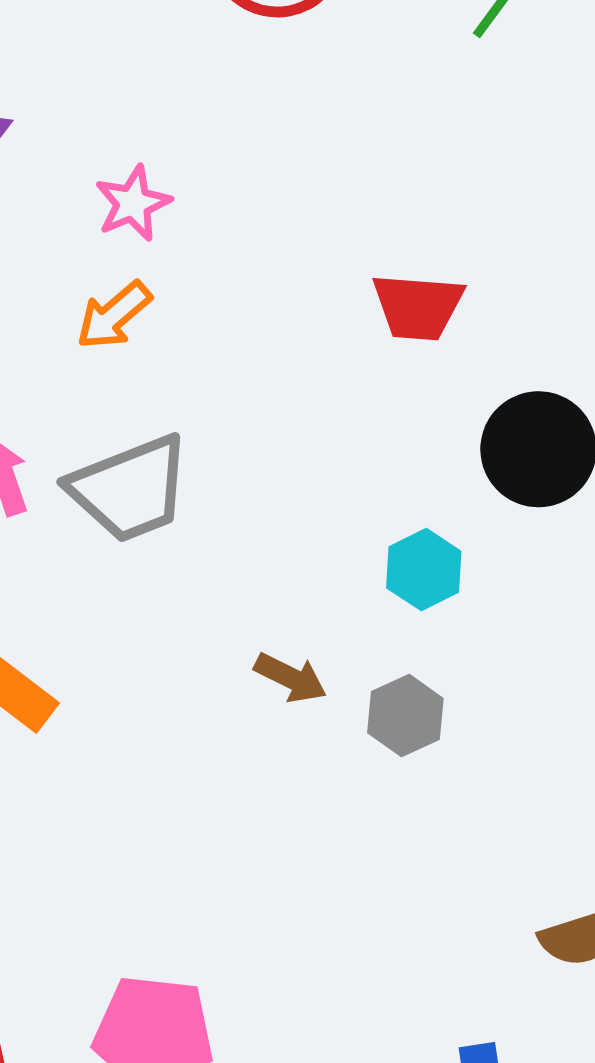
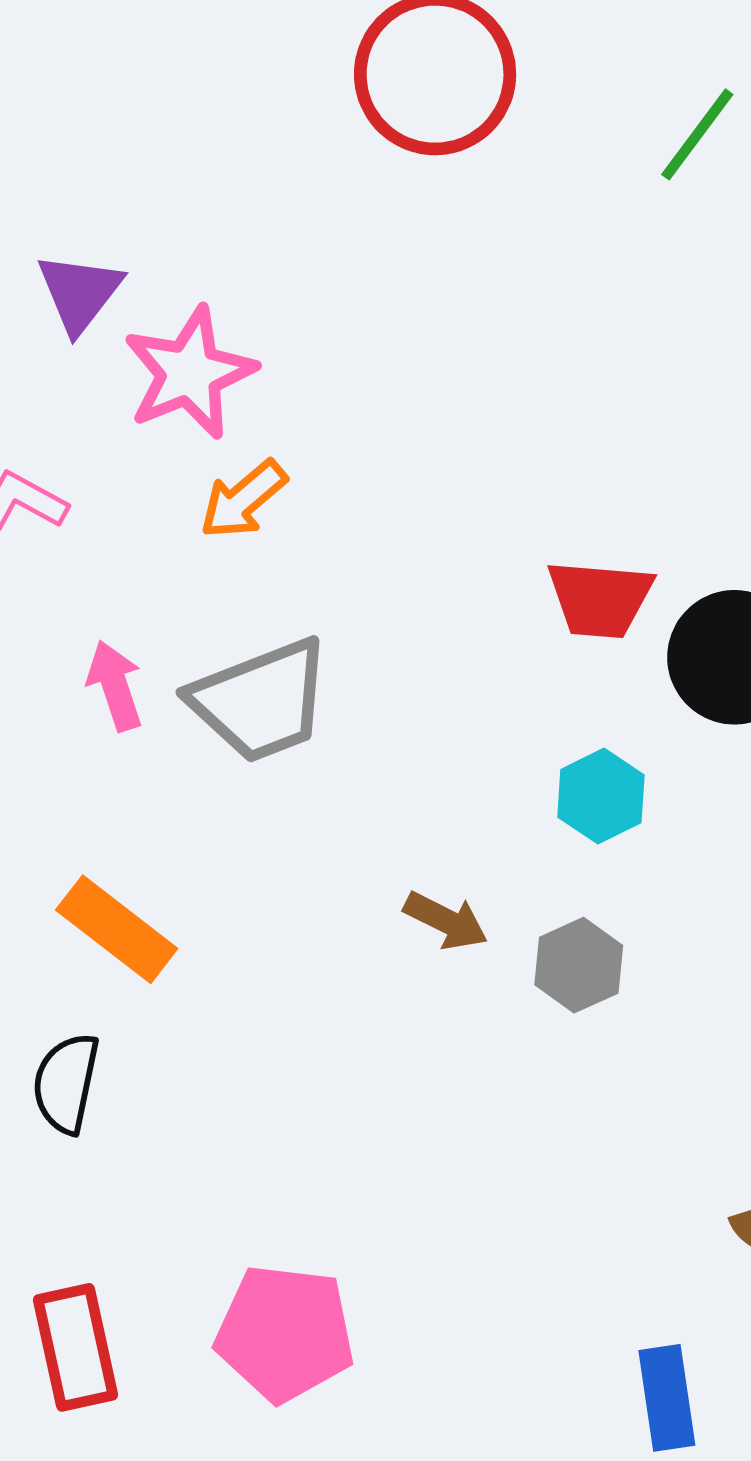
pink star: (133, 203) -> (189, 373), moved, size x1.5
red trapezoid: (418, 307) -> (600, 599), moved

